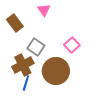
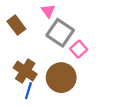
gray square: (36, 47) -> (60, 33), moved, size x1.4
brown cross: (23, 65) -> (25, 71), turned -30

